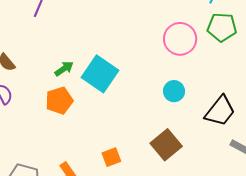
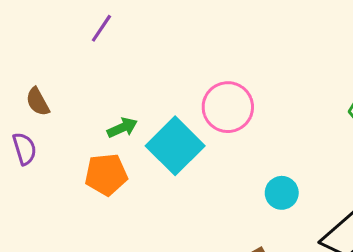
pink circle: (180, 39) -> (228, 107), moved

